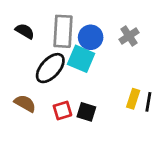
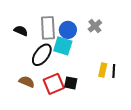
red square: (62, 111) -> (54, 84), size x1.5

